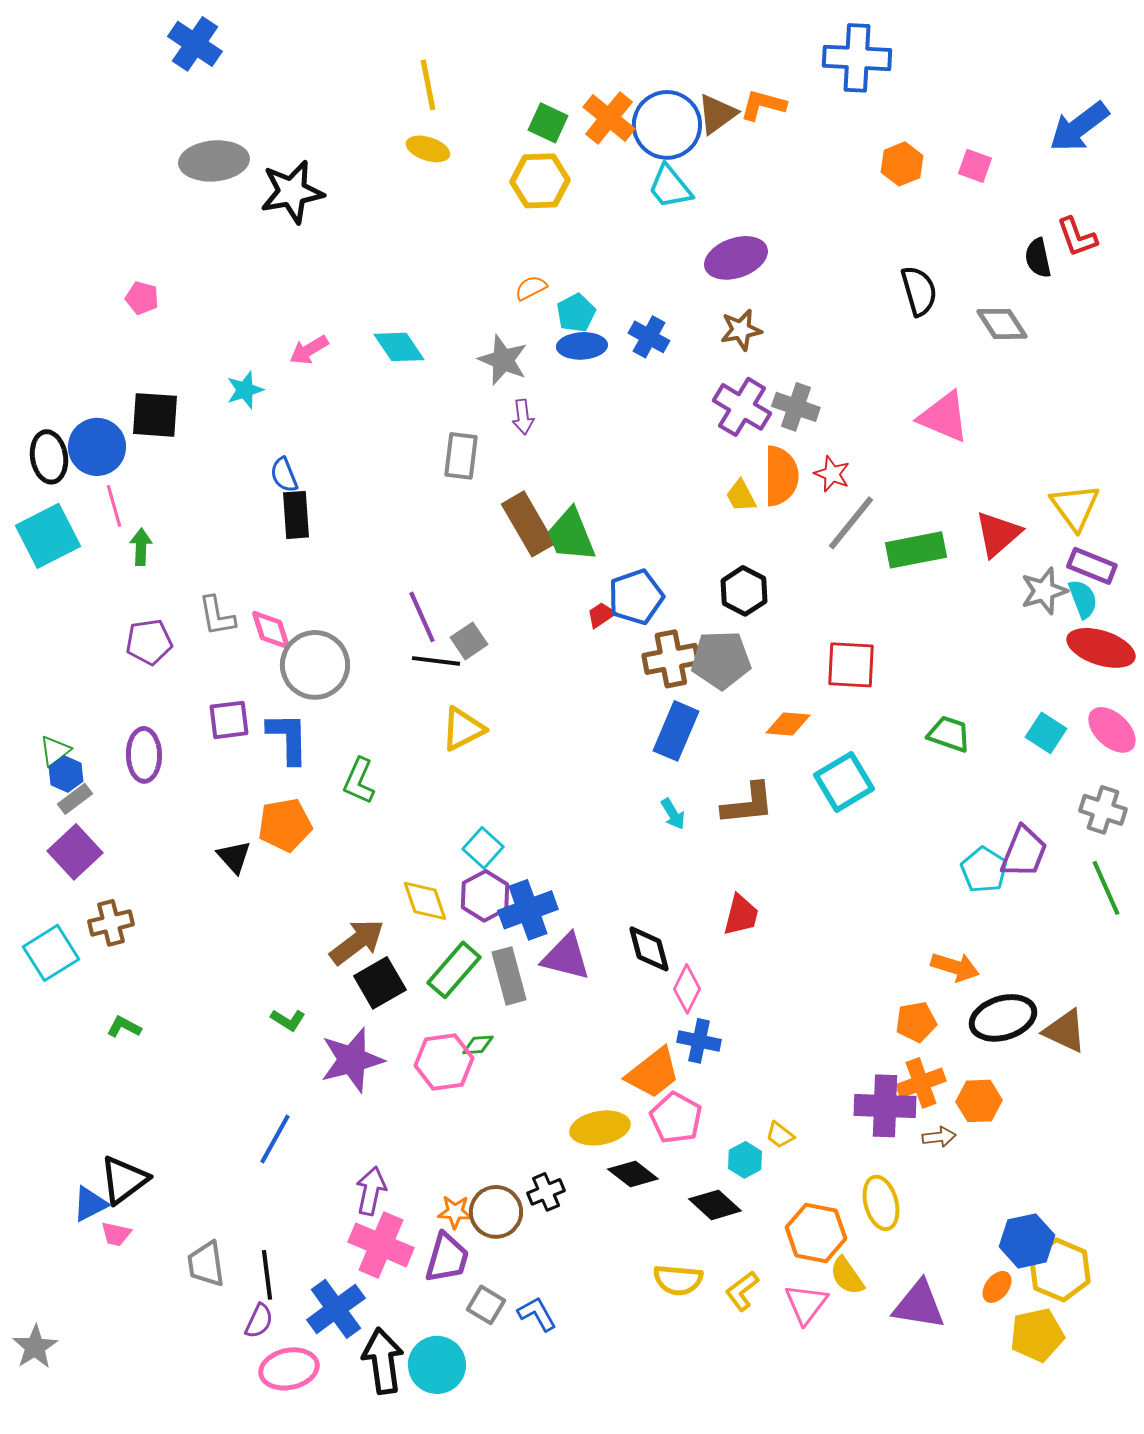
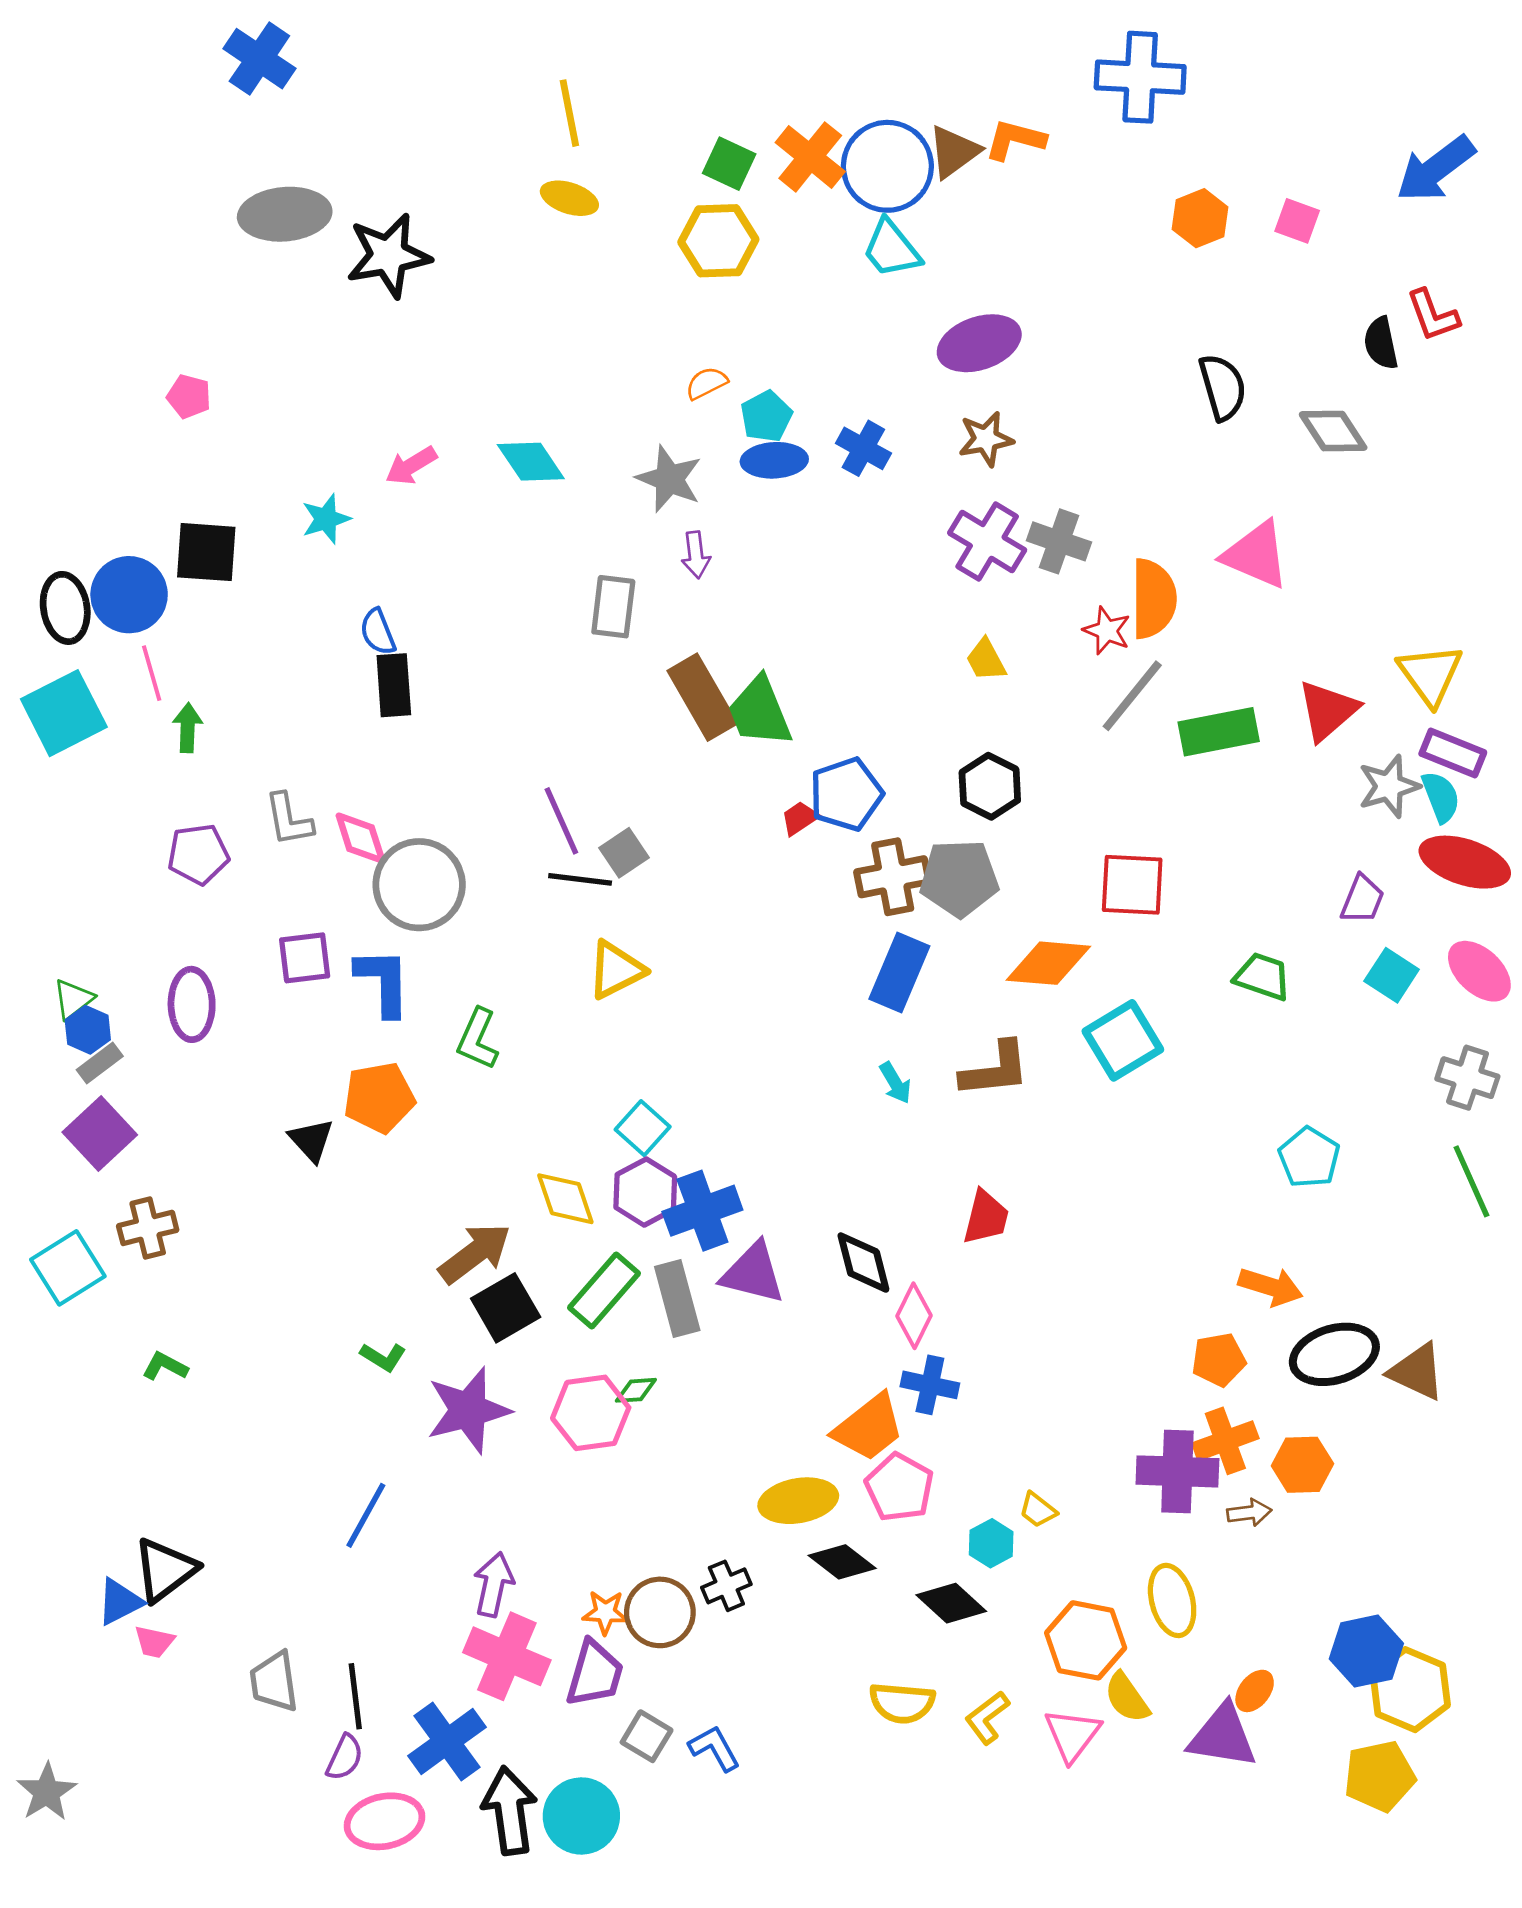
orange semicircle: (781, 476) -> (1153, 599), moved
orange diamond: (788, 724) -> (1048, 963), size x1.4
purple trapezoid: (1024, 852) -> (1362, 899), moved, size x0.7
orange ellipse: (997, 1287) -> (1255, 1691), moved

